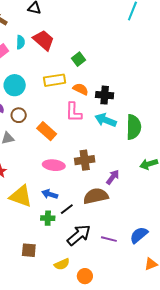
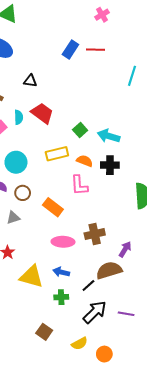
cyan arrow: (106, 120) -> (109, 136), moved
black line: (67, 209) -> (88, 286), moved
brown square: (29, 250) -> (44, 332), turned 35

